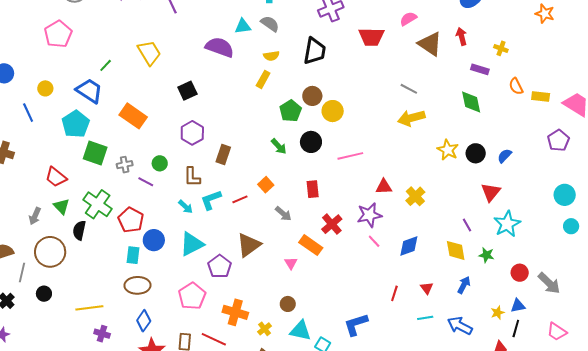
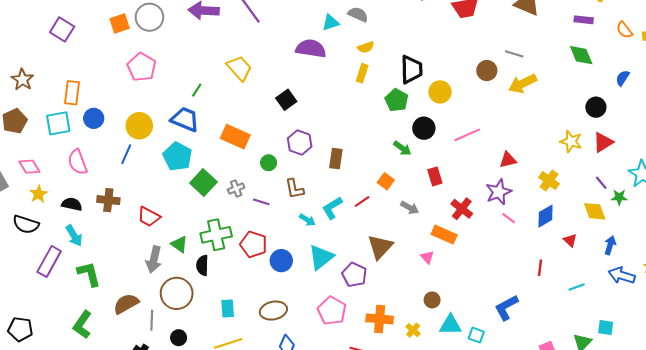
black trapezoid: (315, 51) -> (411, 69), moved
yellow circle: (45, 88) -> (139, 126), size x1.6
brown circle: (312, 96) -> (487, 71), moved
blue line: (28, 113) -> (126, 154), turned 60
green arrow: (279, 146) -> (402, 148), moved
yellow star: (448, 150) -> (571, 141), moved
green square: (95, 153) -> (203, 182), turned 35
blue semicircle: (505, 156) -> (623, 78), moved
green circle: (160, 163) -> (269, 163), moved
red trapezoid: (56, 177) -> (149, 217), moved
brown L-shape: (192, 177) -> (294, 189), moved
red triangle: (491, 192) -> (603, 142), moved, turned 30
yellow cross: (415, 196) -> (549, 181), moved
green cross: (98, 204) -> (216, 235), turned -36
gray arrow: (35, 216) -> (154, 259), size x1.4
cyan rectangle: (133, 255) -> (228, 309), moved
green star: (486, 255) -> (619, 197), moved
red triangle: (427, 288) -> (570, 240), moved
blue arrow: (460, 326) -> (622, 275), moved

